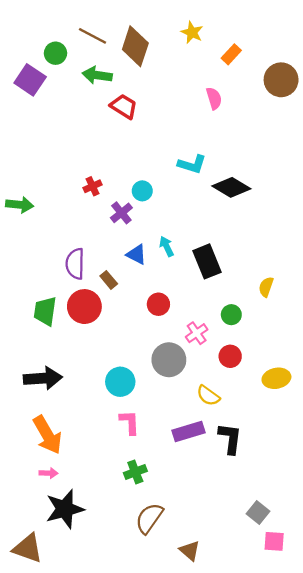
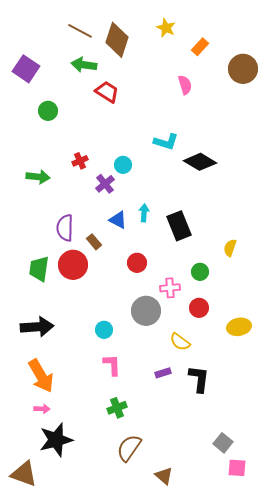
green circle: (55, 53) -> (48, 111), moved
green arrow: (20, 205) -> (38, 177), moved
cyan arrow: (167, 246) -> (144, 213), turned 30
pink cross: (197, 333) -> (170, 288), turned 30
cyan circle: (120, 382) -> (104, 330), size x0.7
purple rectangle: (189, 431) -> (163, 373), size x0.6

